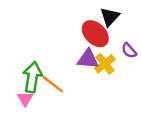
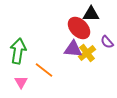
black triangle: (110, 17) -> (91, 14), turned 48
green arrow: (32, 77) -> (18, 51), moved

